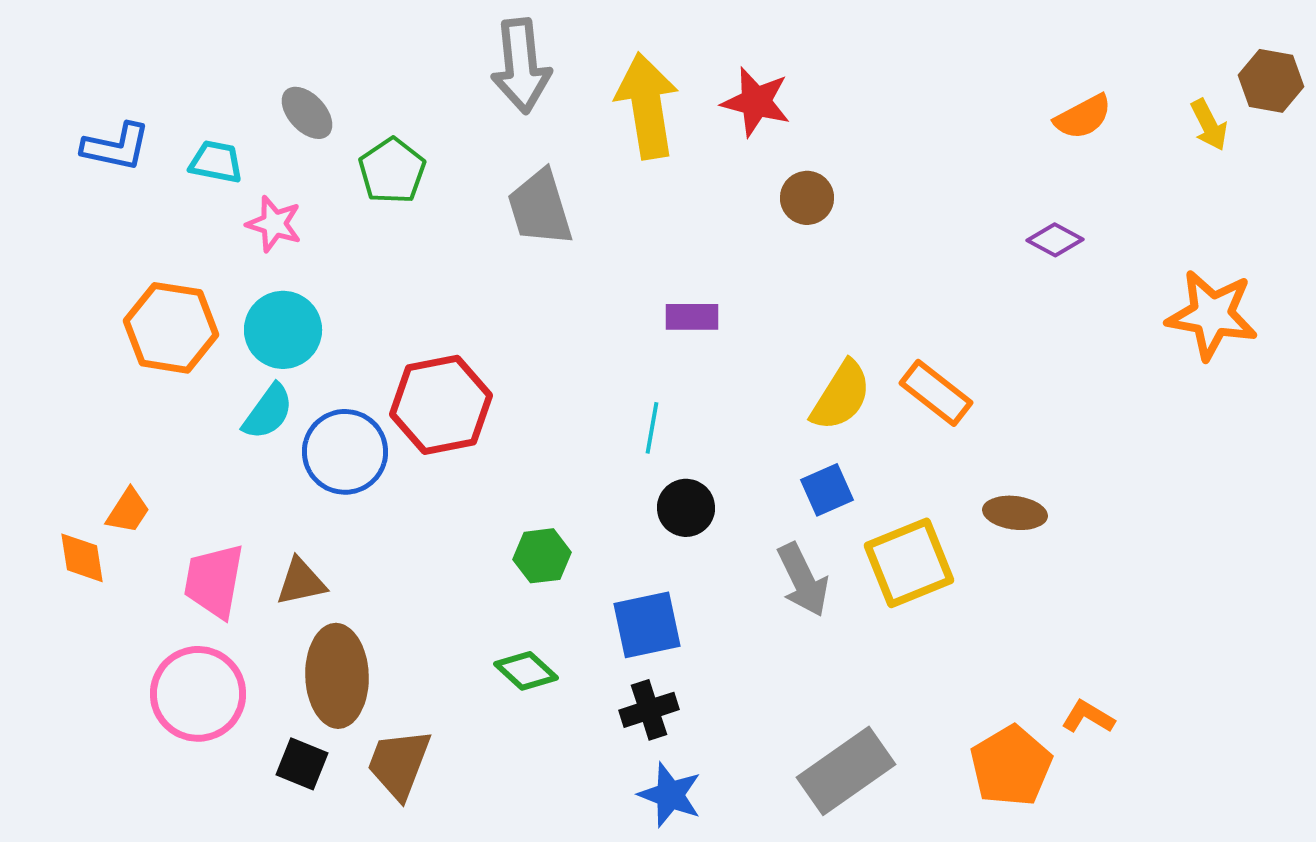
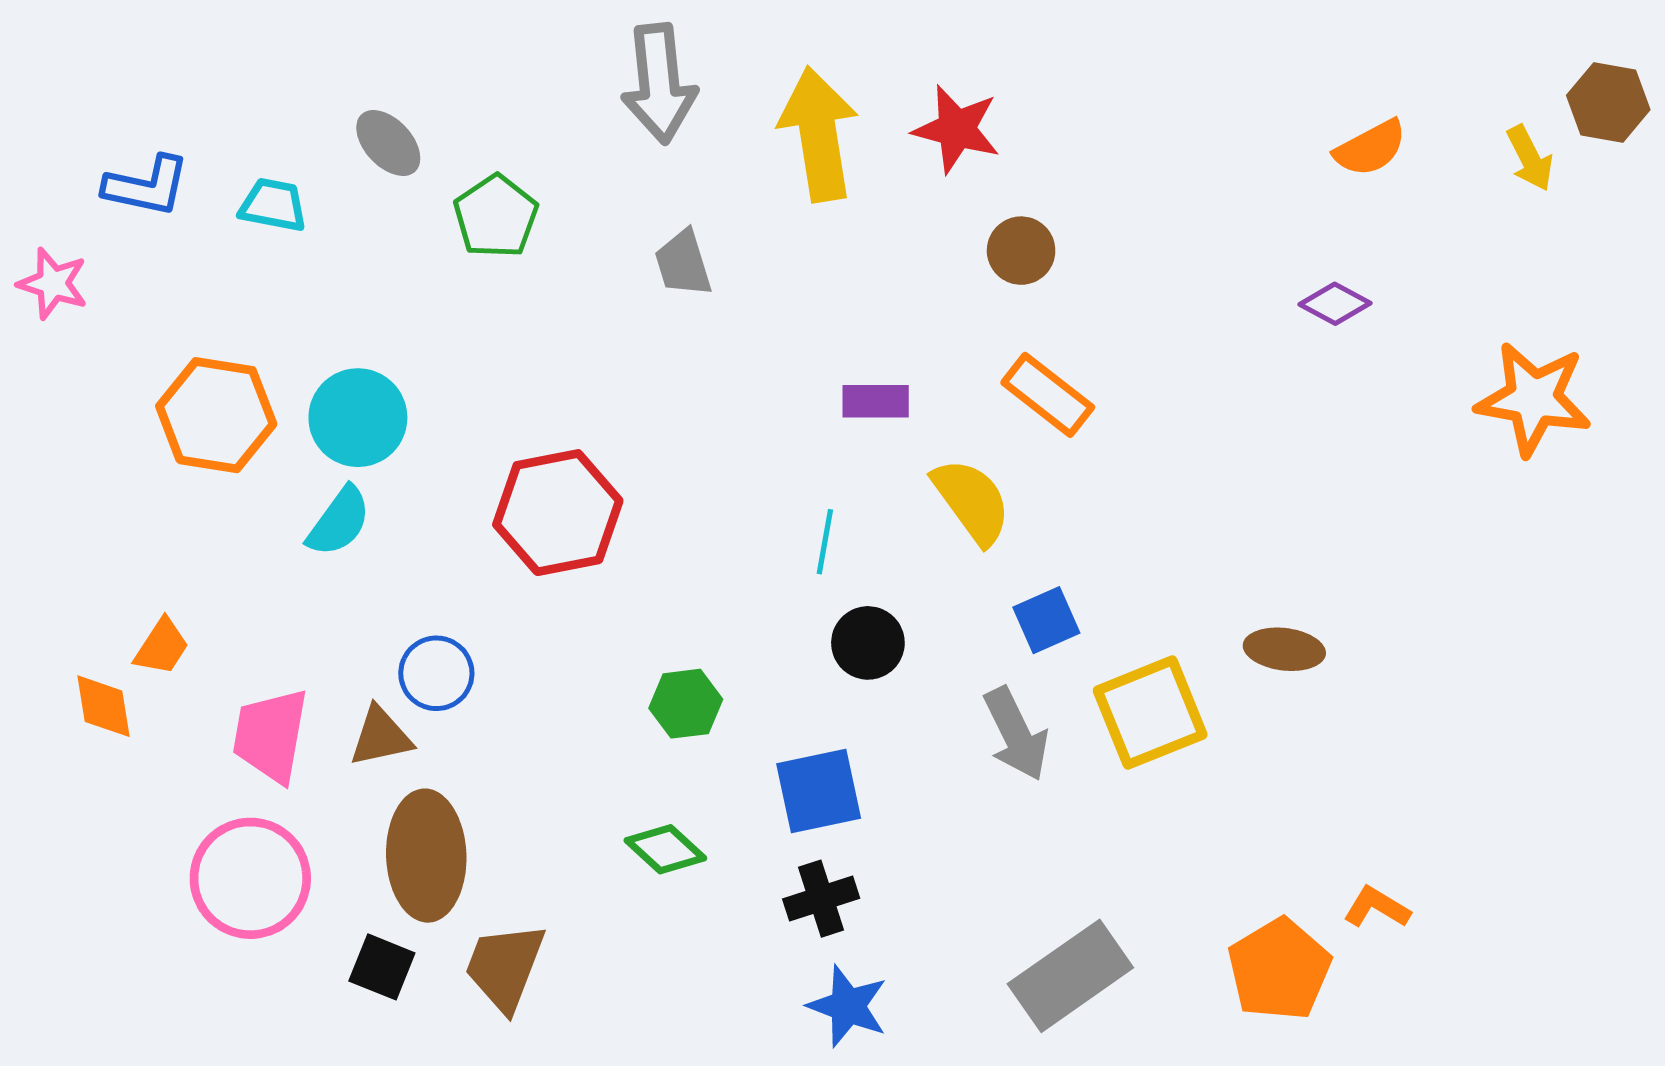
gray trapezoid: (540, 208) -> (683, 263), size x0.7
pink star: (274, 224) -> (53, 283), moved
orange rectangle: (936, 393) -> (1048, 395), moved
yellow semicircle: (841, 396) -> (972, 501), moved, turned -68
blue circle: (345, 452) -> (436, 673), moved, size x0.7

